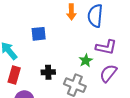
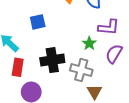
black cross: (48, 72) -> (52, 60), size x1.6

